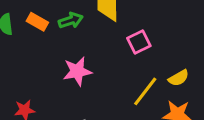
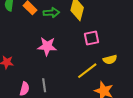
yellow semicircle: (179, 78) -> (110, 60), moved

